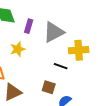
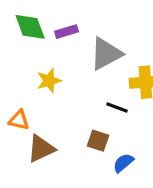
purple rectangle: (29, 26) -> (66, 32), moved, turned 56

